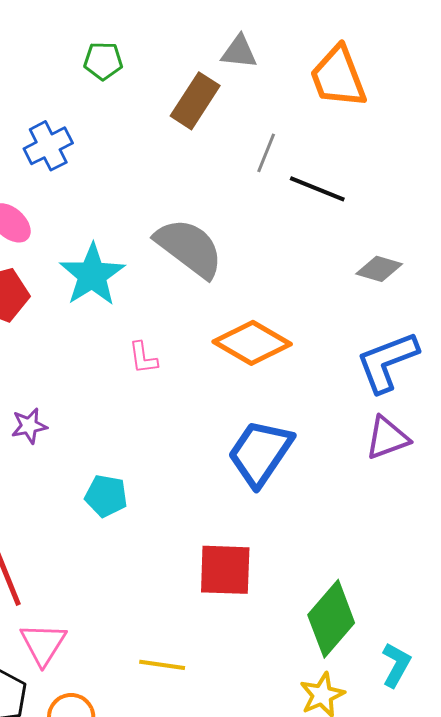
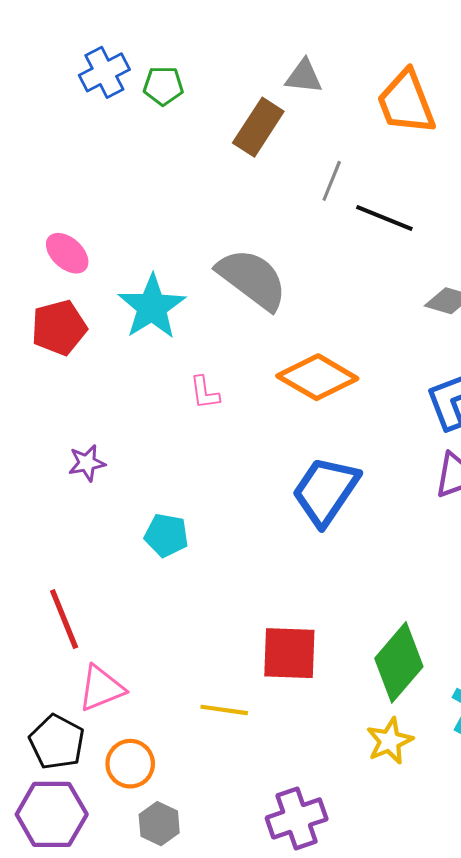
blue cross: (48, 146) -> (104, 72), moved
red square: (225, 570) -> (289, 653), moved
pink triangle: (43, 644) -> (101, 688), turned 36

